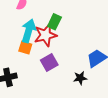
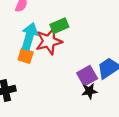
green rectangle: (54, 22) -> (59, 26), turned 42
purple square: (49, 62) -> (87, 76), moved

